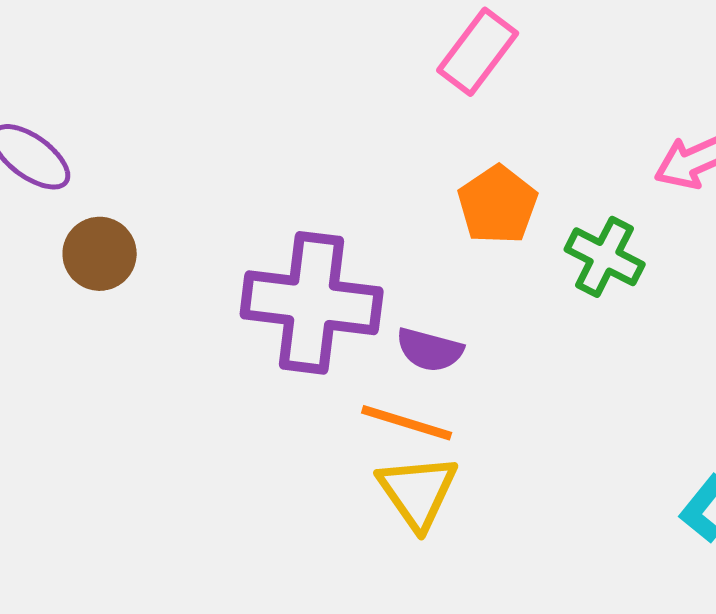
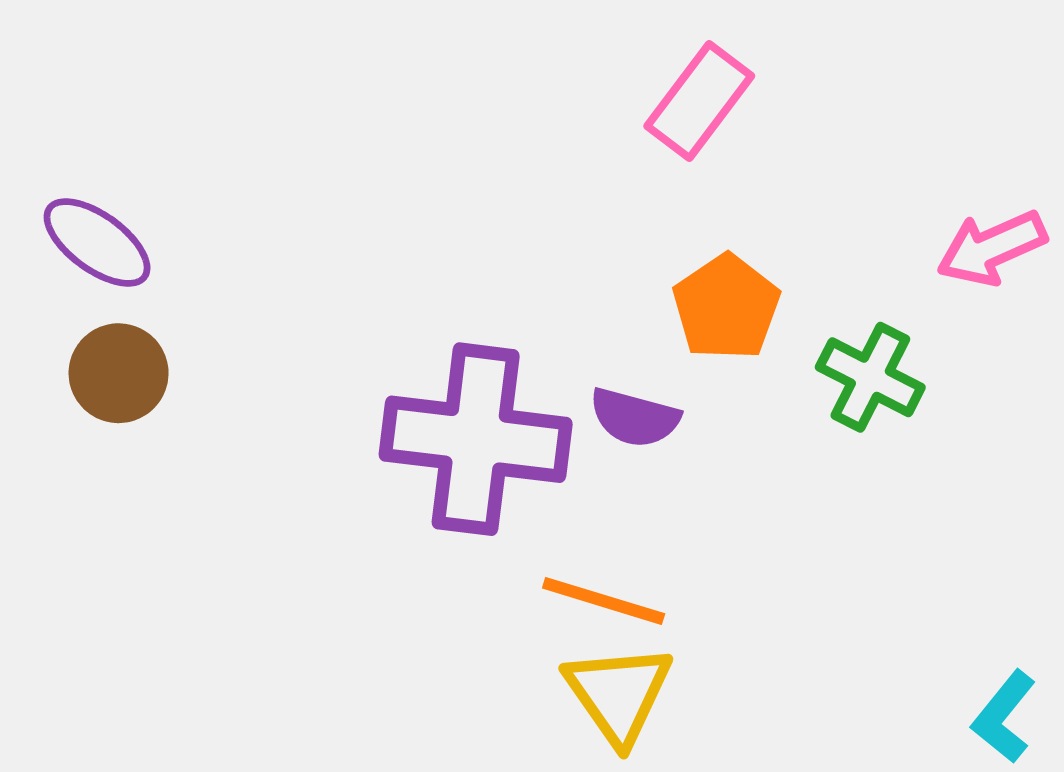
brown circle: (100, 254) -> (119, 373), moved
purple semicircle: (430, 350) -> (635, 418), moved

